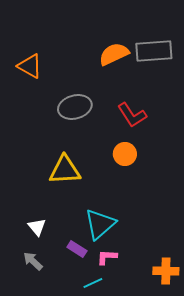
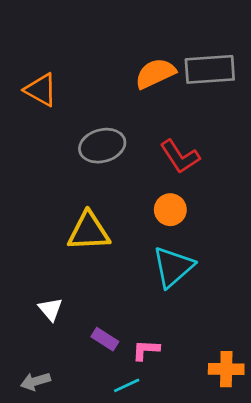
cyan triangle: (100, 224) -> (173, 267), moved
gray arrow: (33, 261) -> (35, 381), moved, turned -60

